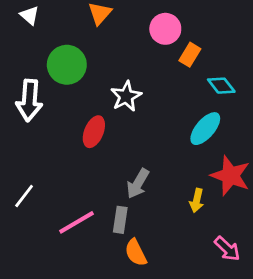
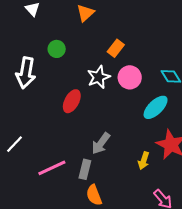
pink circle: (165, 29) -> (130, 77), moved
orange rectangle: (190, 55) -> (116, 48), moved
green circle: (67, 65) -> (57, 49), size x0.6

